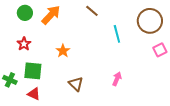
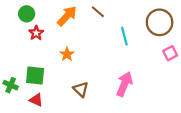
orange arrow: (51, 15) -> (67, 16), moved
red star: (24, 44) -> (36, 33), moved
pink arrow: (117, 79) -> (124, 84), size x1.6

